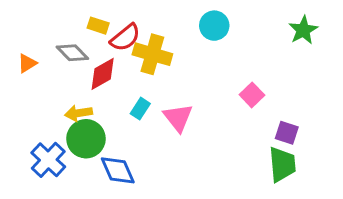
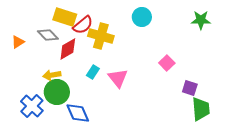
yellow rectangle: (98, 26) -> (65, 17), size x1.6
green star: (303, 30) -> (201, 20), turned 30
green trapezoid: (282, 164) -> (201, 109), moved

